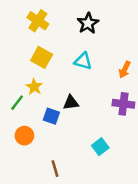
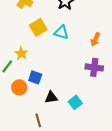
yellow square: (42, 57) -> (38, 27), moved, turned 30
black triangle: (71, 103) -> (51, 97), moved
orange circle: (24, 136) -> (19, 87), moved

